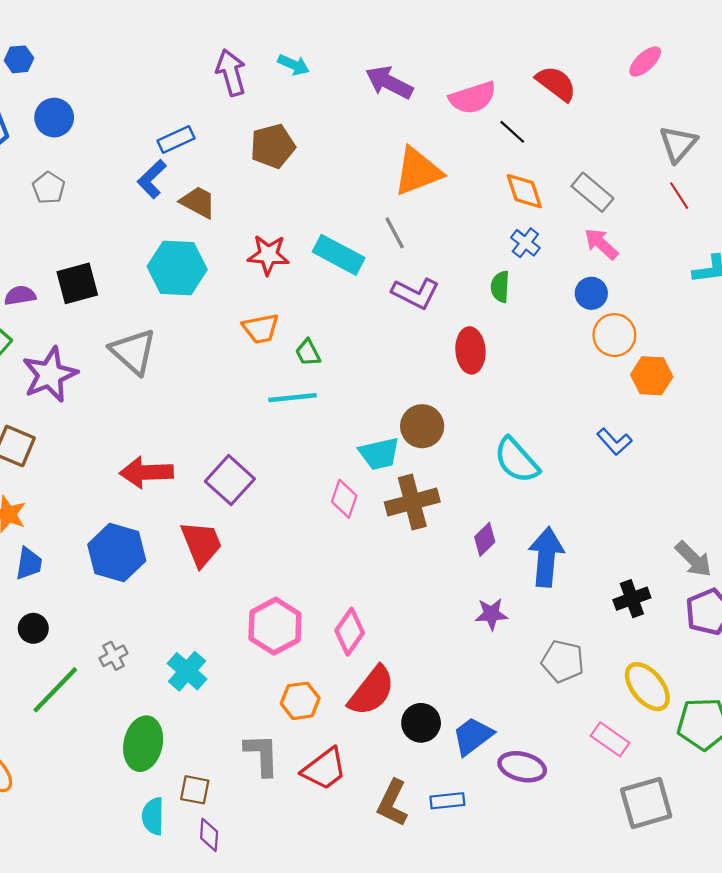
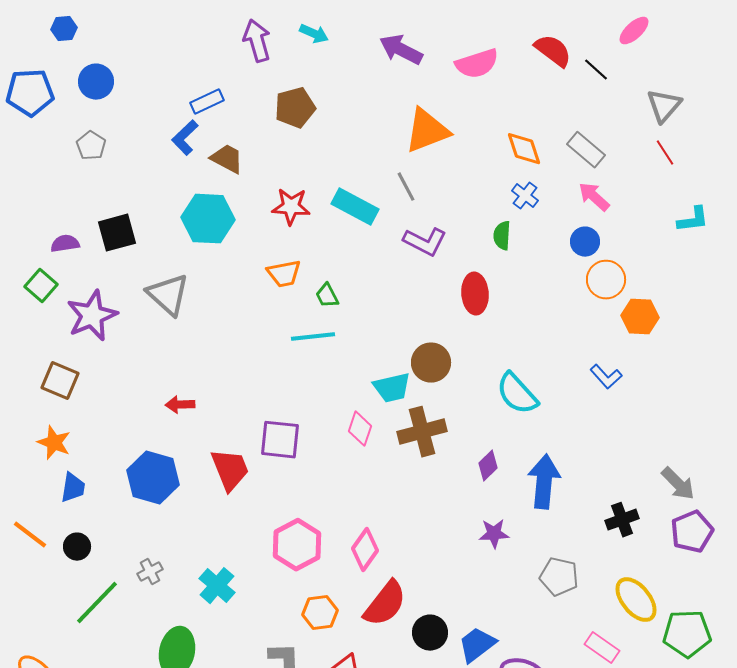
black line: (512, 132) -> (596, 70), moved
red arrow: (146, 472) -> (180, 405), size x0.6
purple square: (230, 480) -> (280, 440), moved, turned -36

